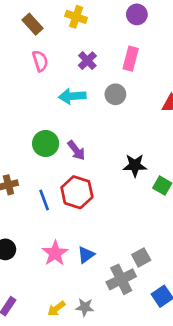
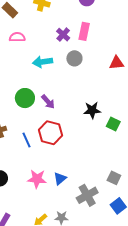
pink semicircle: (40, 61) -> (17, 37), turned -70
purple cross: (87, 61) -> (63, 35), moved
pink star: (55, 253) -> (37, 179), turned -30
gray square: (141, 257) -> (114, 178), moved, turned -32

